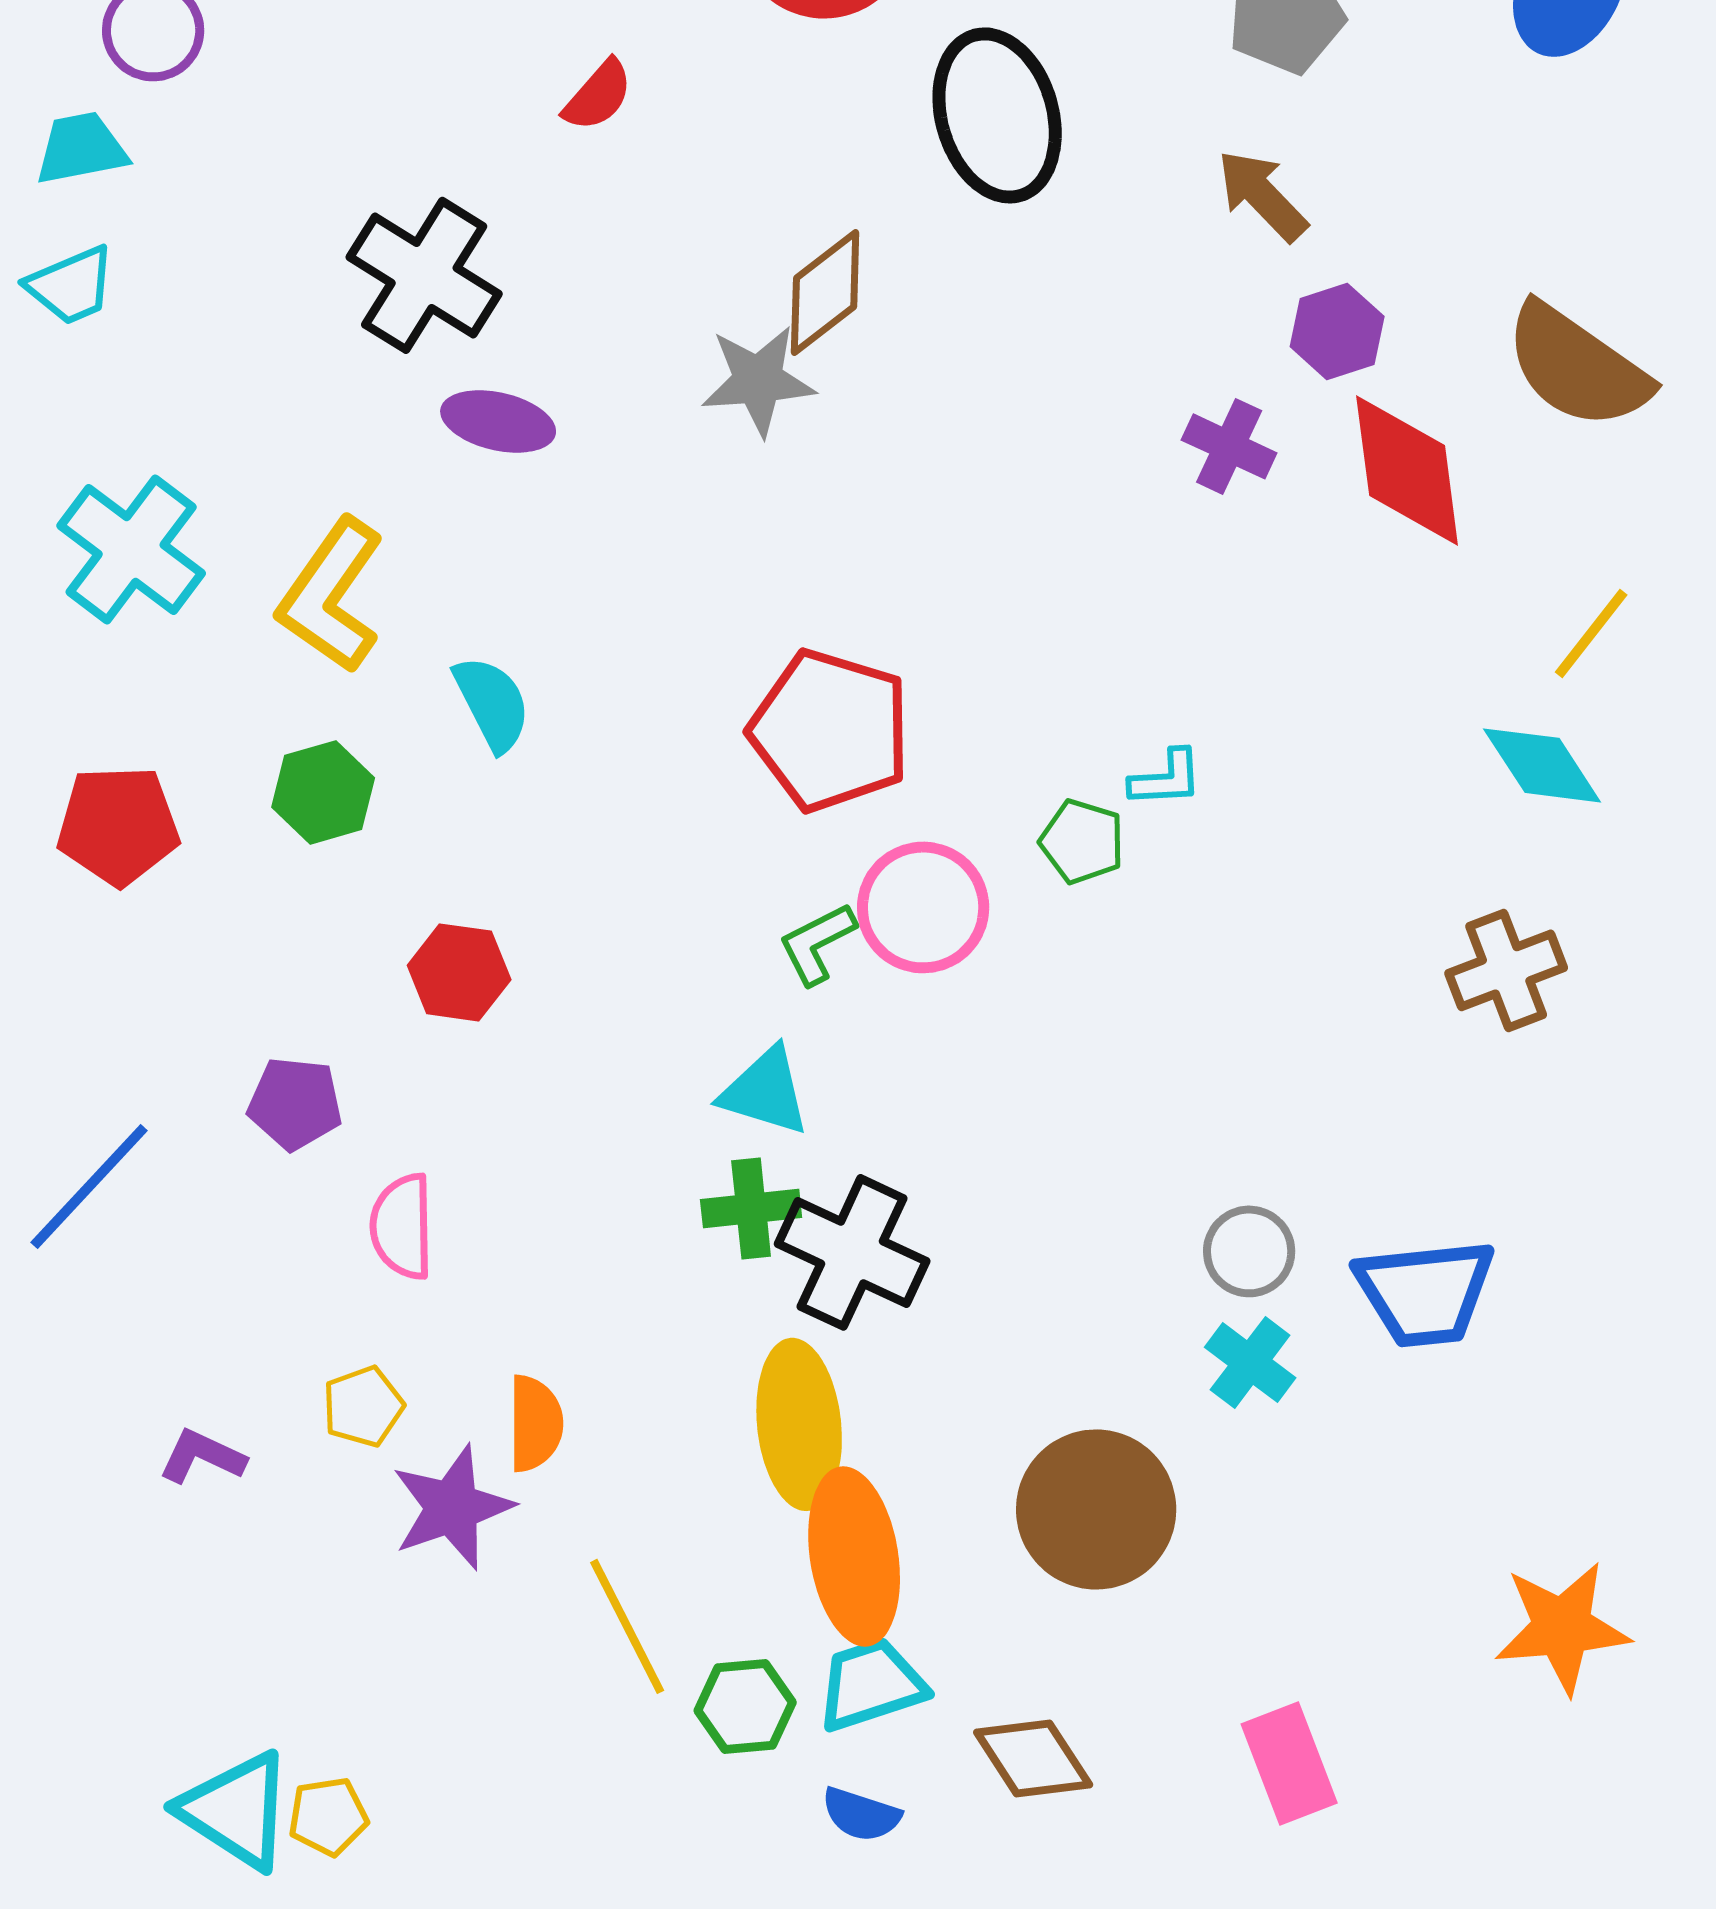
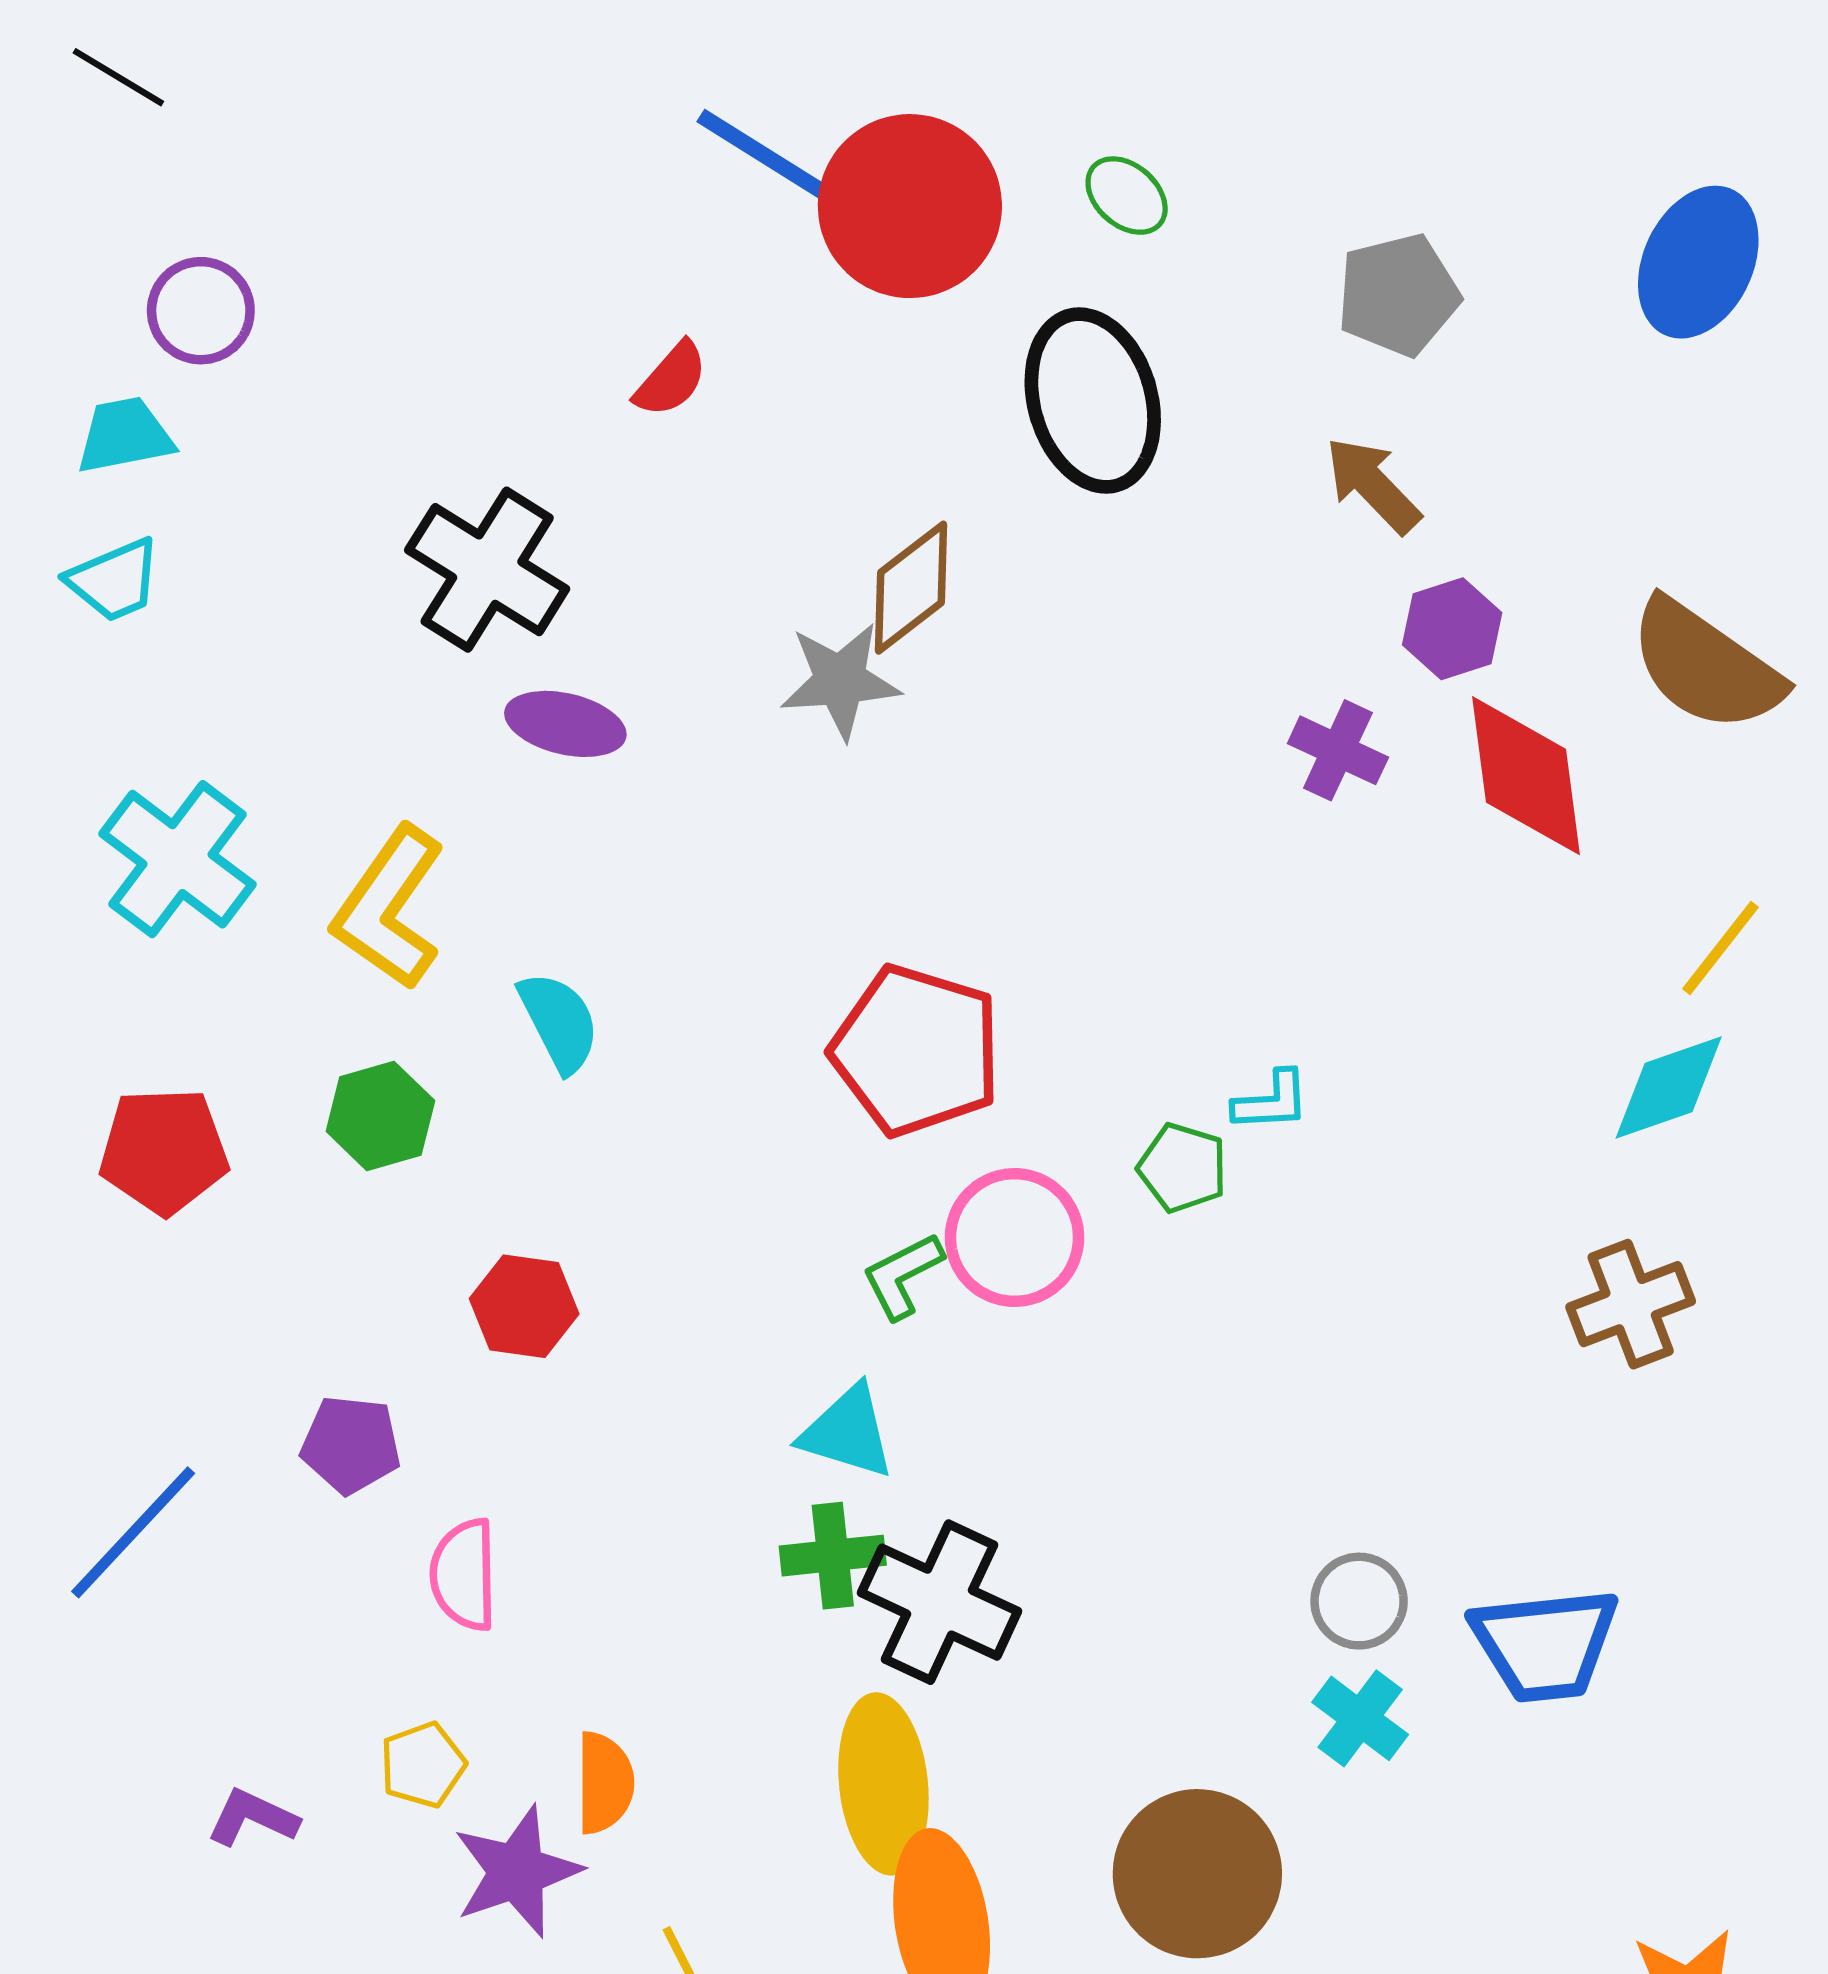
cyan diamond: (1542, 765) -> (1669, 1087), turned -76

